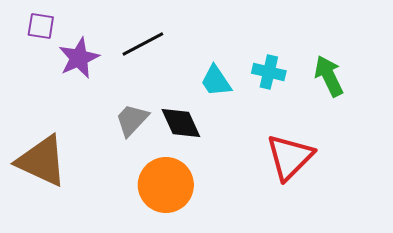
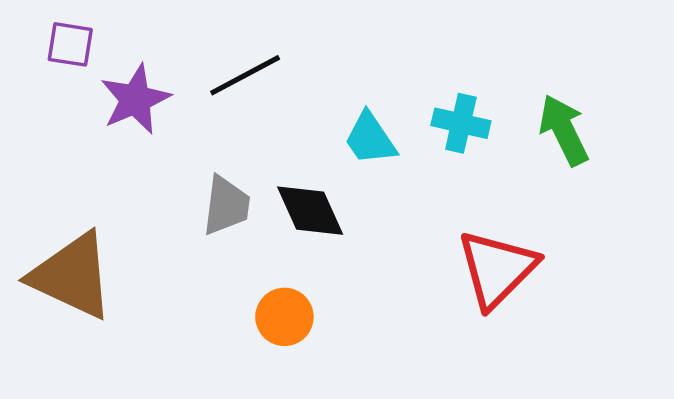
gray trapezoid: (132, 120) -> (226, 205), turned 144
orange circle: (166, 185) -> (284, 317), size x0.6

